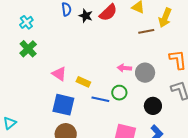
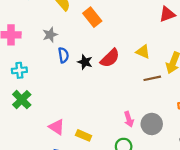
cyan cross: (26, 22) -> (19, 70), turned 32
pink arrow: (124, 68) -> (129, 119), turned -112

